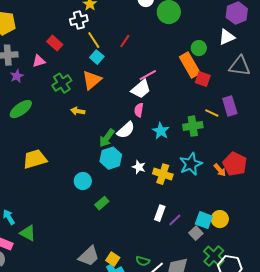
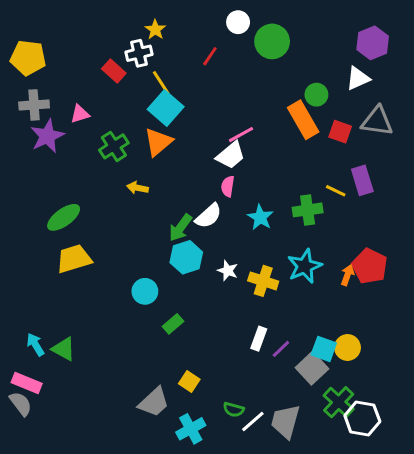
red line: (125, 41) -> (210, 56), moved
red rectangle: (55, 43) -> (114, 71), moved
cyan square: (97, 57) -> (166, 108), size x1.6
purple star: (17, 76) -> (47, 136), size x1.6
red square: (203, 79) -> (340, 132), moved
green ellipse: (21, 109) -> (64, 217), moved
orange arrow: (220, 170) -> (347, 275), turned -120
green triangle: (28, 233) -> (64, 349), moved
gray square: (196, 233) -> (312, 368), size x1.5
yellow square: (113, 259) -> (189, 382), moved

